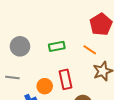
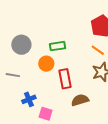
orange line: (90, 50) -> (98, 50), moved
orange circle: (45, 86) -> (46, 64), moved

